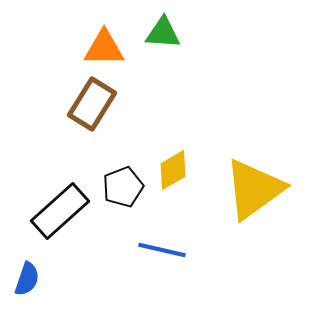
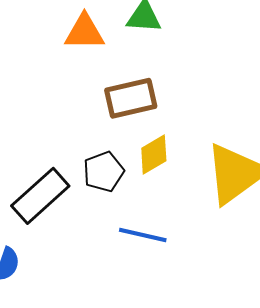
brown rectangle: (92, 104) -> (131, 98), moved, turned 45

